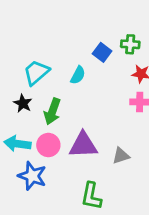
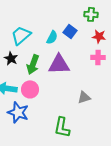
blue square: (102, 52) -> (70, 31), moved
purple triangle: (83, 145) -> (59, 64), moved

